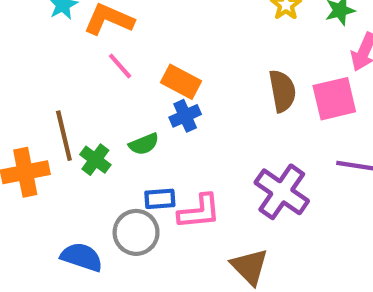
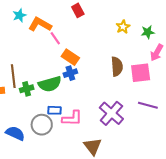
pink line: (120, 66) -> (55, 38), moved
green semicircle: (144, 144) -> (50, 84), size x1.6
green cross: (95, 160) -> (27, 89), turned 32

